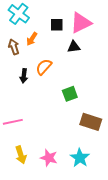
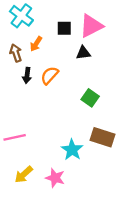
black arrow: (24, 76) -> (27, 75), moved
green square: (70, 94) -> (90, 98), moved, turned -35
yellow arrow: (21, 155) -> (24, 174), turned 66
cyan star: (80, 158) -> (72, 150), moved

